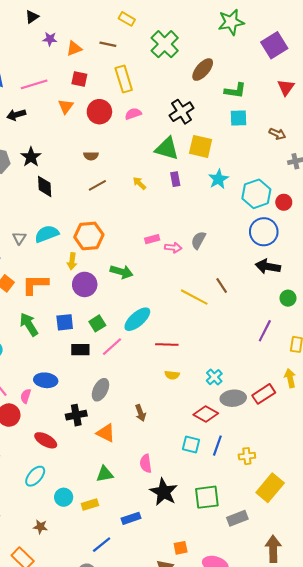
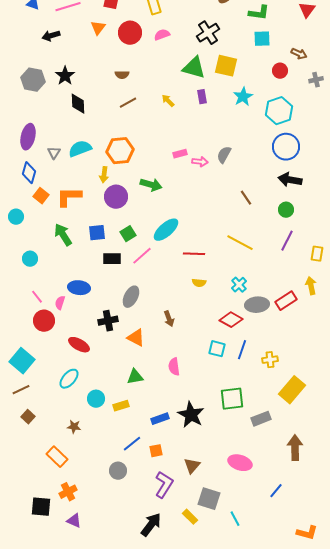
red circle: (284, 202) -> (280, 71), moved
yellow line: (194, 297) -> (240, 243), moved
green circle: (288, 298) -> (286, 210), moved
black star: (164, 492) -> (191, 415), moved
orange square: (181, 548) -> (156, 451), moved

